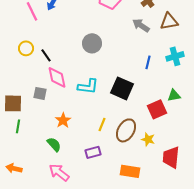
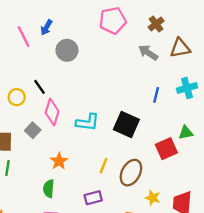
gray circle: (92, 43) -> (67, 50), moved
yellow circle: (26, 48) -> (17, 97), moved
pink diamond: (57, 77) -> (52, 112), turned 30
gray square: (40, 93) -> (33, 130), turned 32
yellow star: (148, 139) -> (153, 198), moved
green semicircle: (54, 144) -> (49, 189), turned -133

